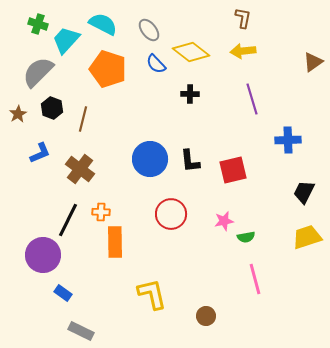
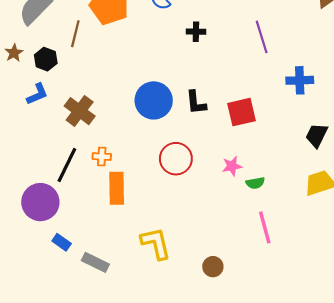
black hexagon: (52, 108) -> (46, 59), moved
brown line: (83, 119) -> (75, 34), moved
gray rectangle: (81, 331) -> (95, 262), moved

